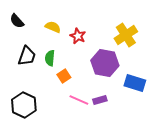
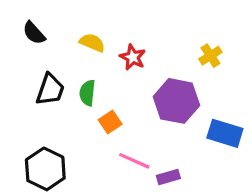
yellow cross: (126, 35) -> (210, 56), size x0.6
purple rectangle: (100, 100) -> (168, 177), moved

